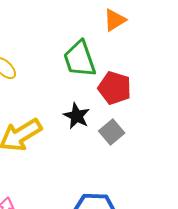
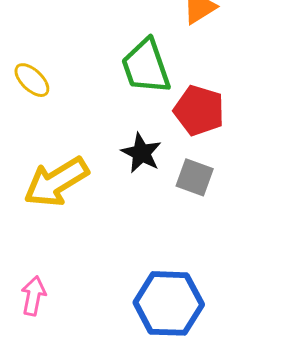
gray square: (112, 132) -> (195, 177), turned -30

